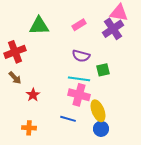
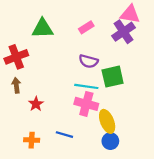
green square: (103, 70) -> (113, 77), size x1.5
brown arrow: (15, 78) -> (16, 85), turned -144
blue line: (68, 119) -> (64, 135), moved

